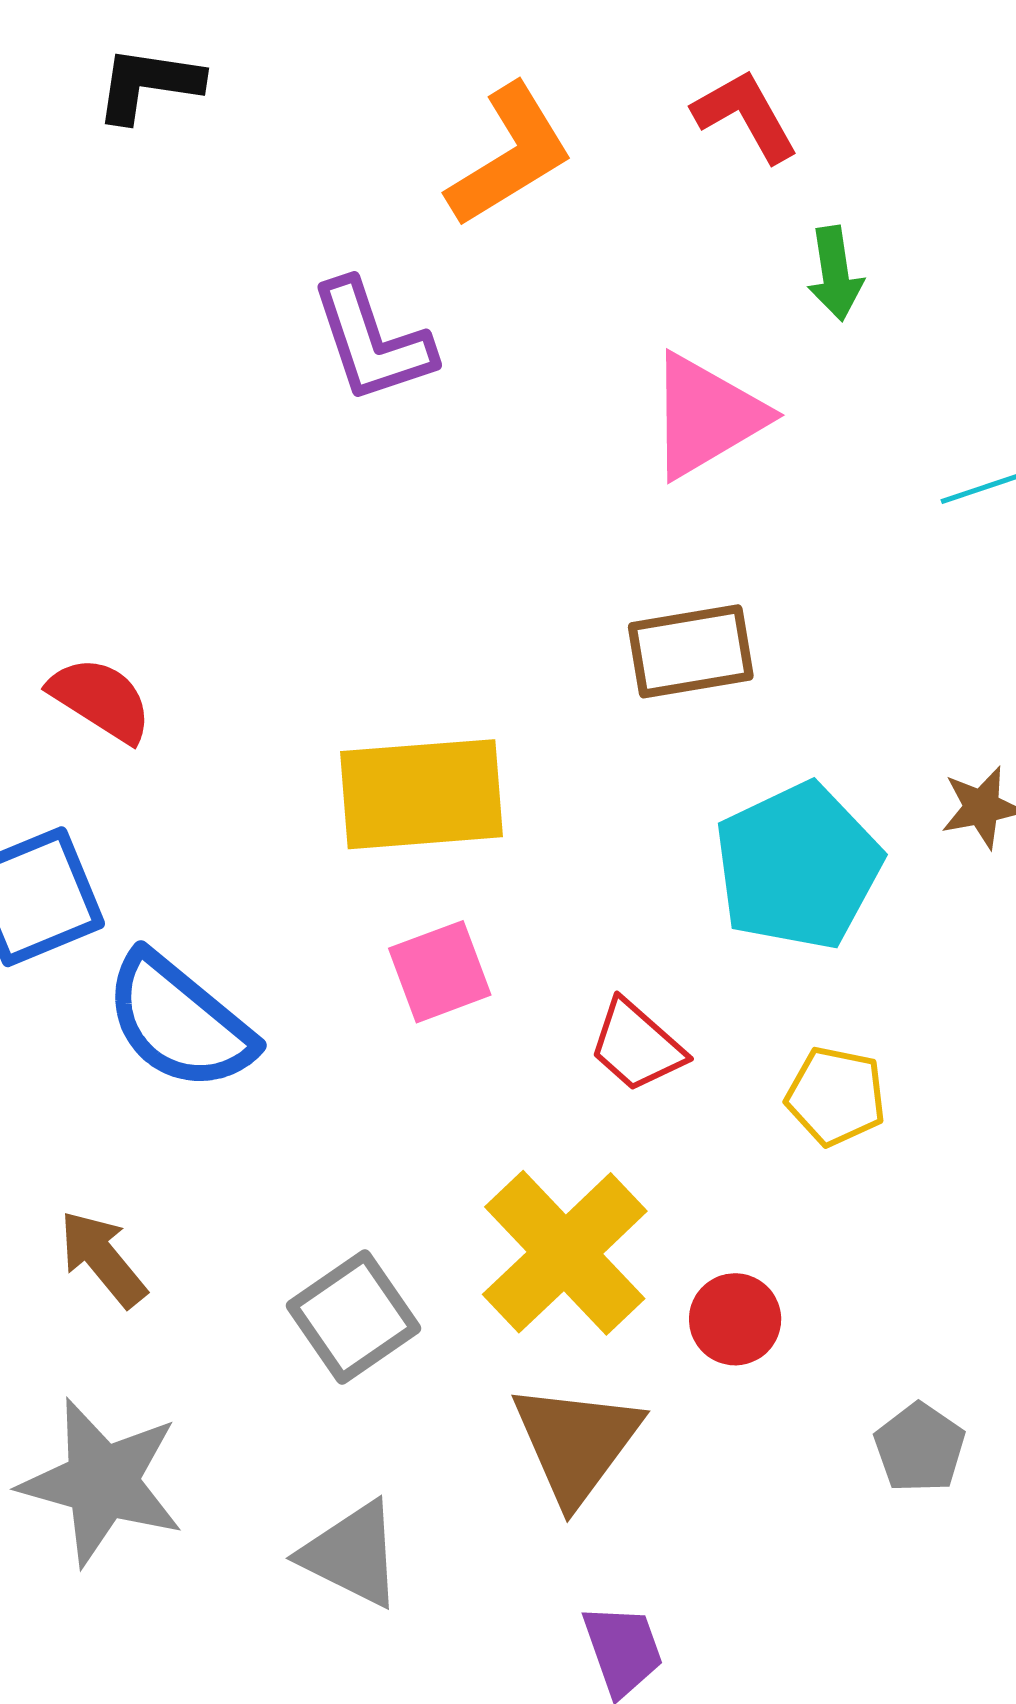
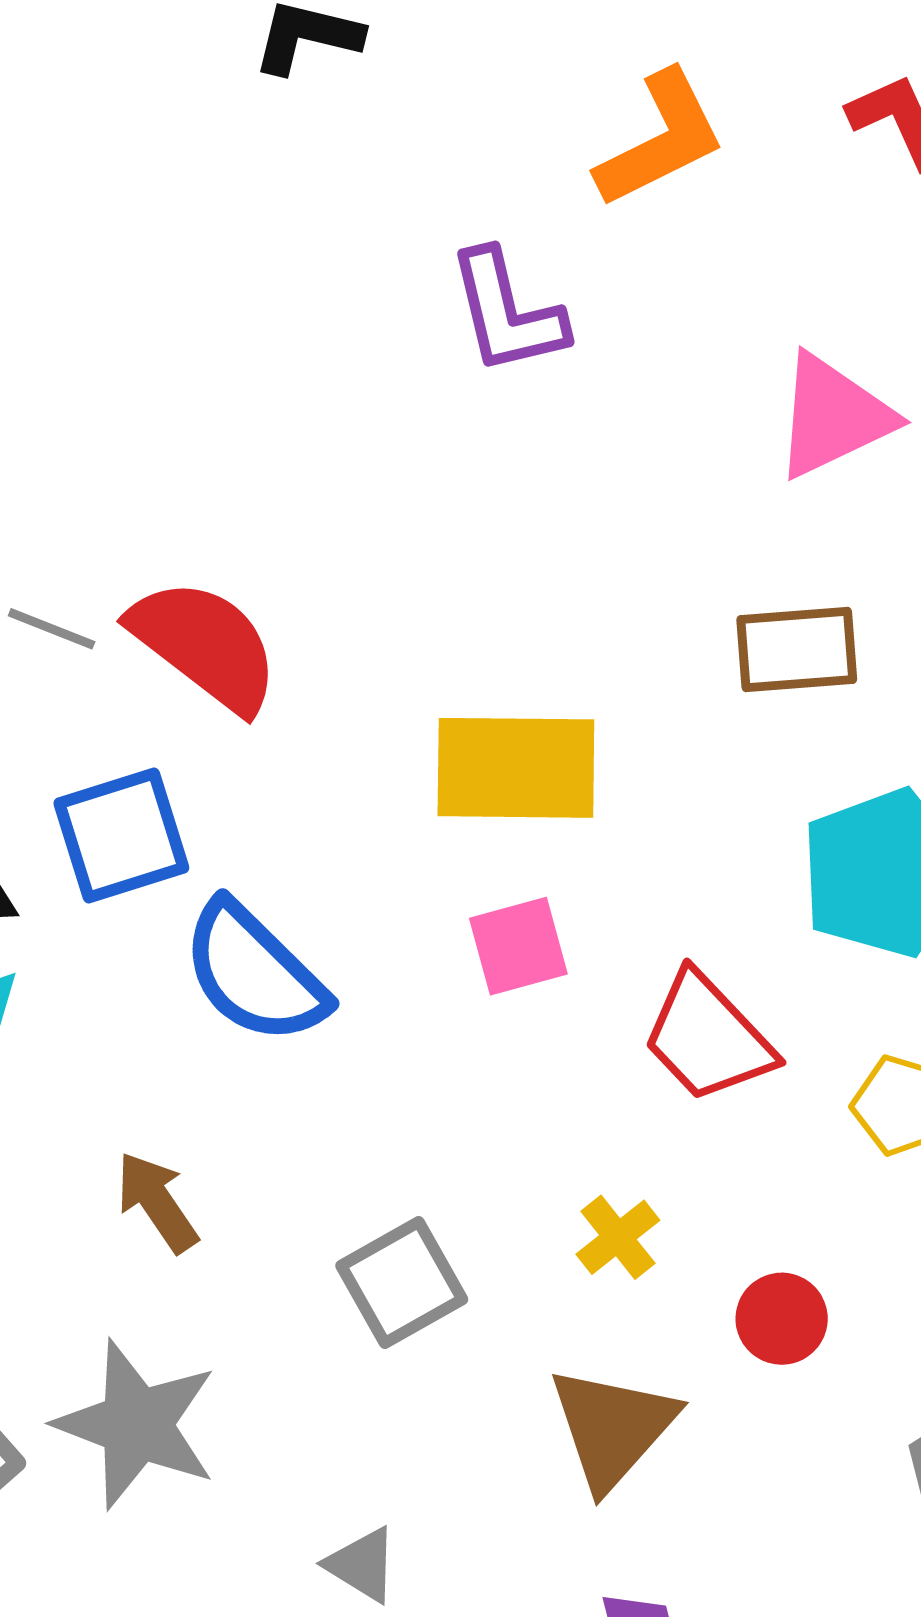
red semicircle: (101, 699) -> (205, 645), size x1.5
red trapezoid: (637, 1046) -> (708, 1037), size x1.4
yellow cross: (565, 1253) -> (618, 1237), size x0.5
gray triangle: (352, 1554) -> (362, 1565), moved, size x0.7

